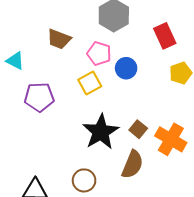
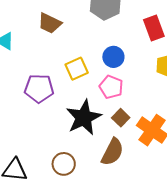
pink pentagon: (99, 54) -> (111, 87), moved
purple pentagon: (39, 97) -> (39, 88), moved

